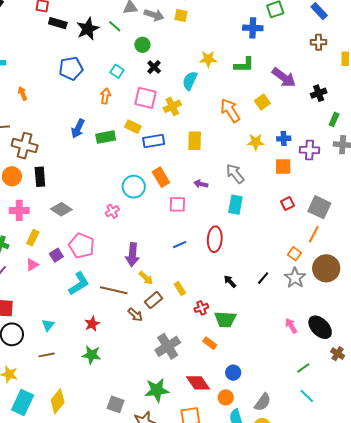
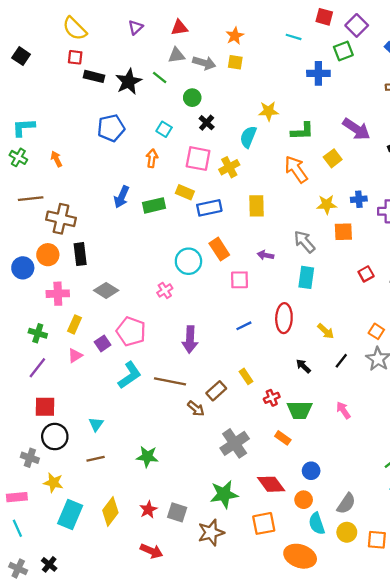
green L-shape: (244, 65) -> (302, 131), moved
orange square: (283, 166) -> (343, 232), moved
yellow arrow: (146, 278) -> (326, 331), moved
red star: (92, 324) -> (148, 510), moved
pink arrow: (291, 326) -> (343, 410), moved

